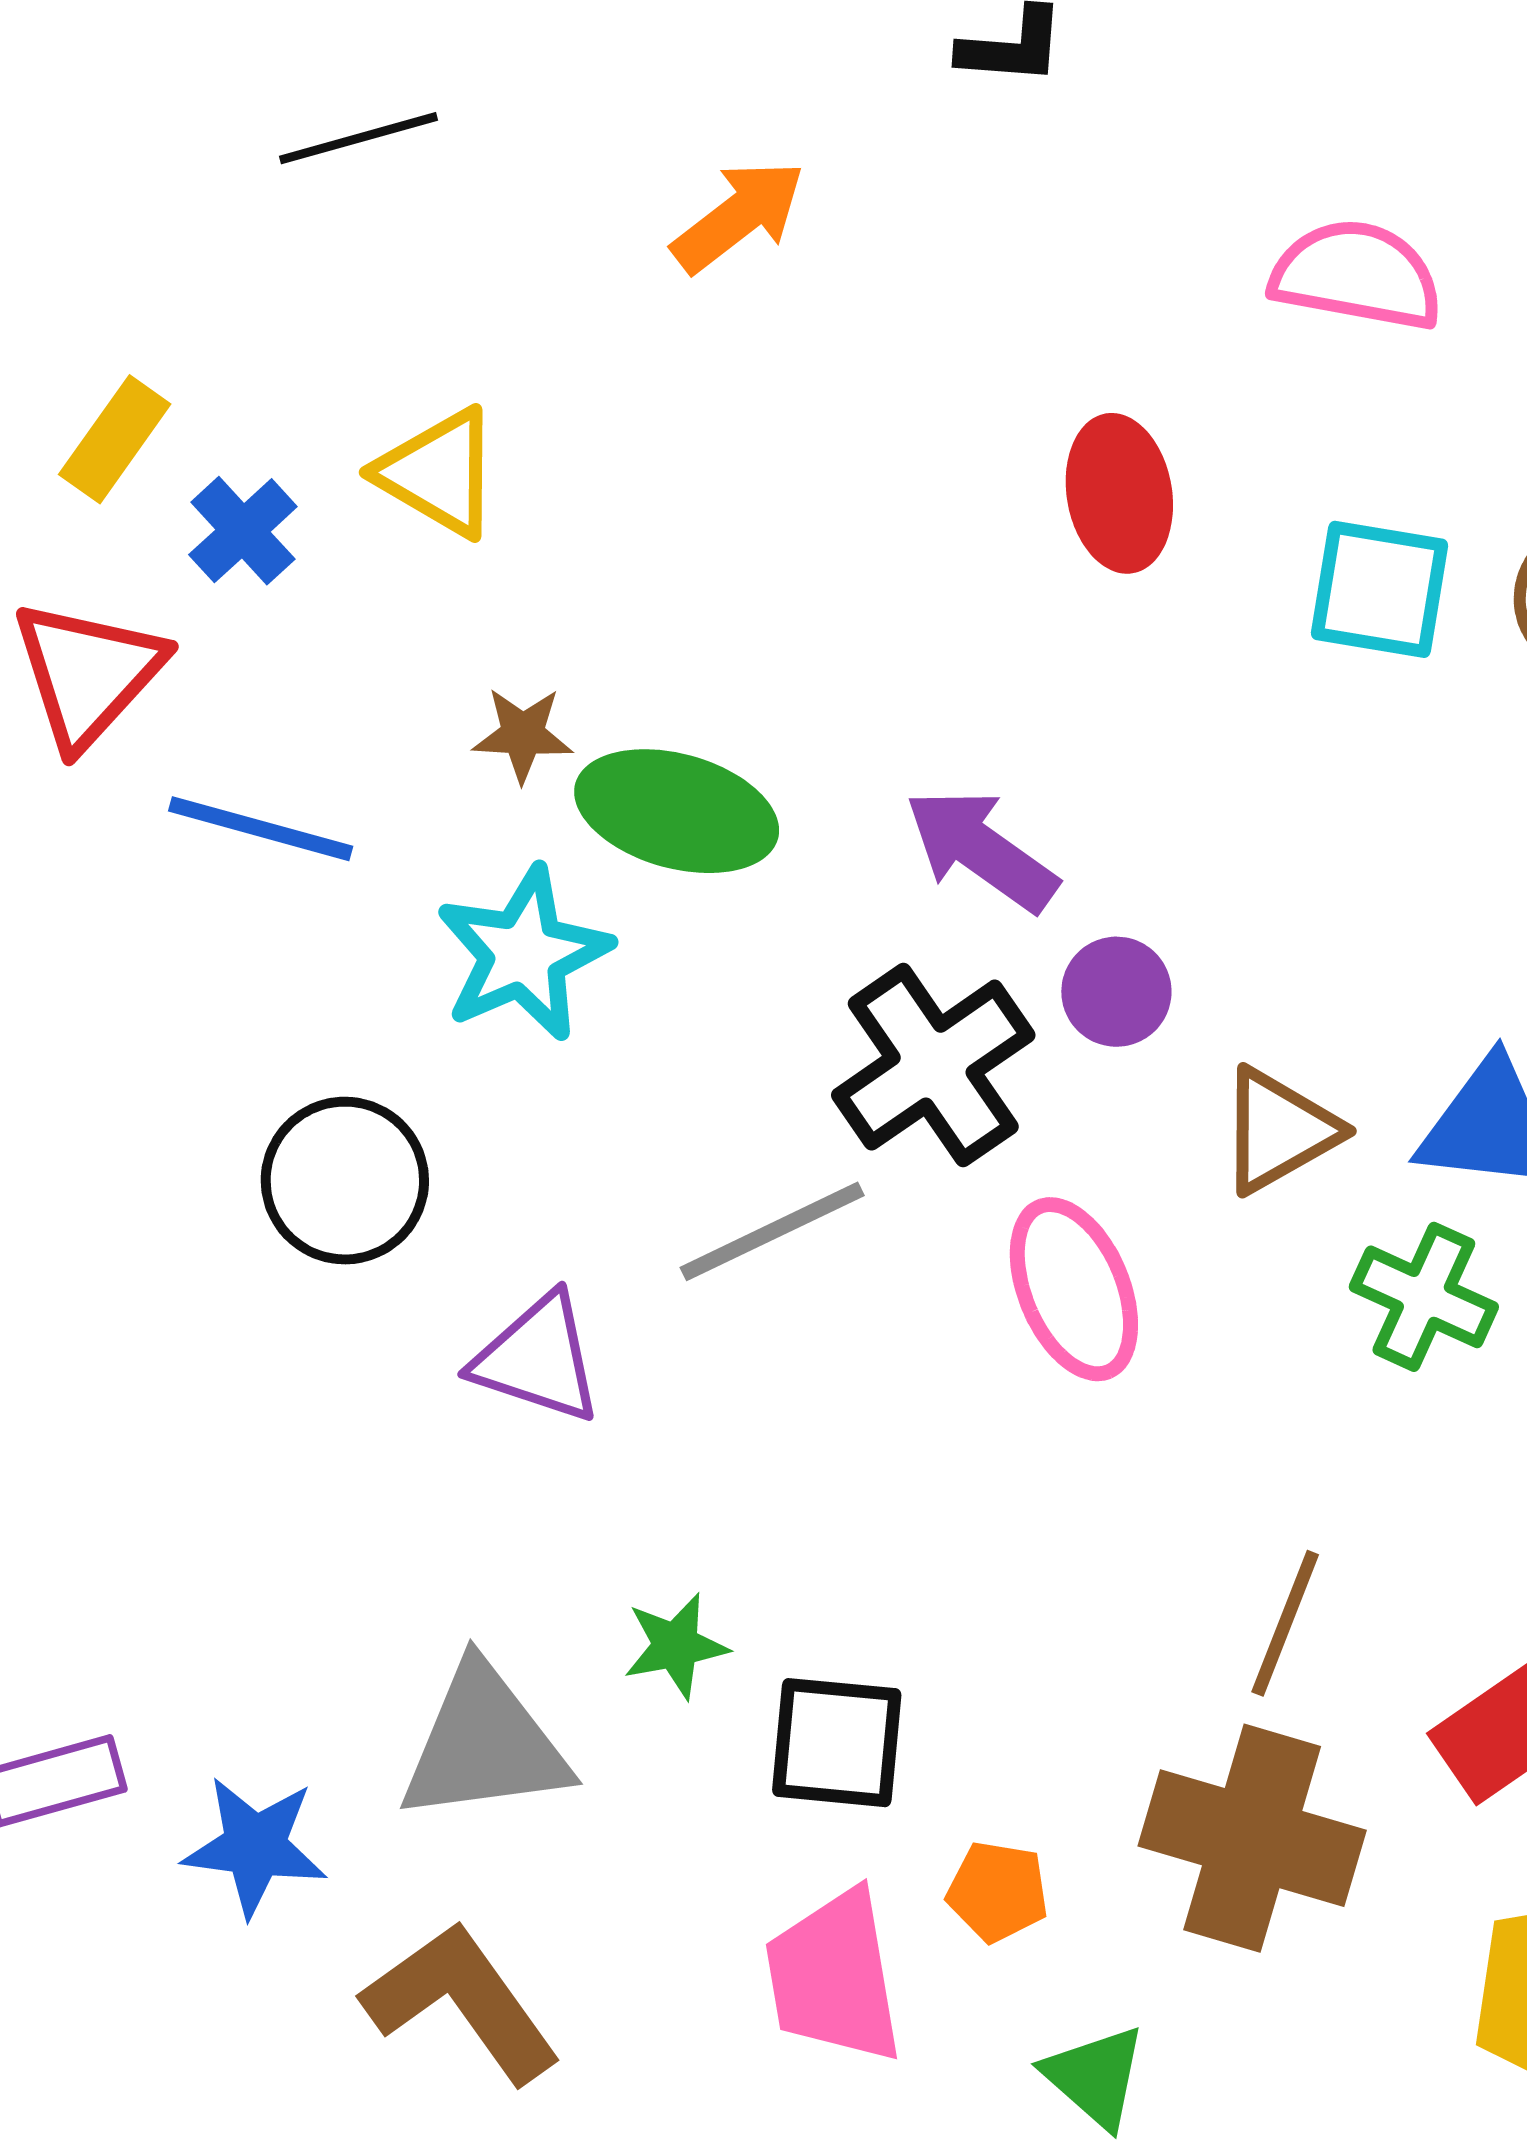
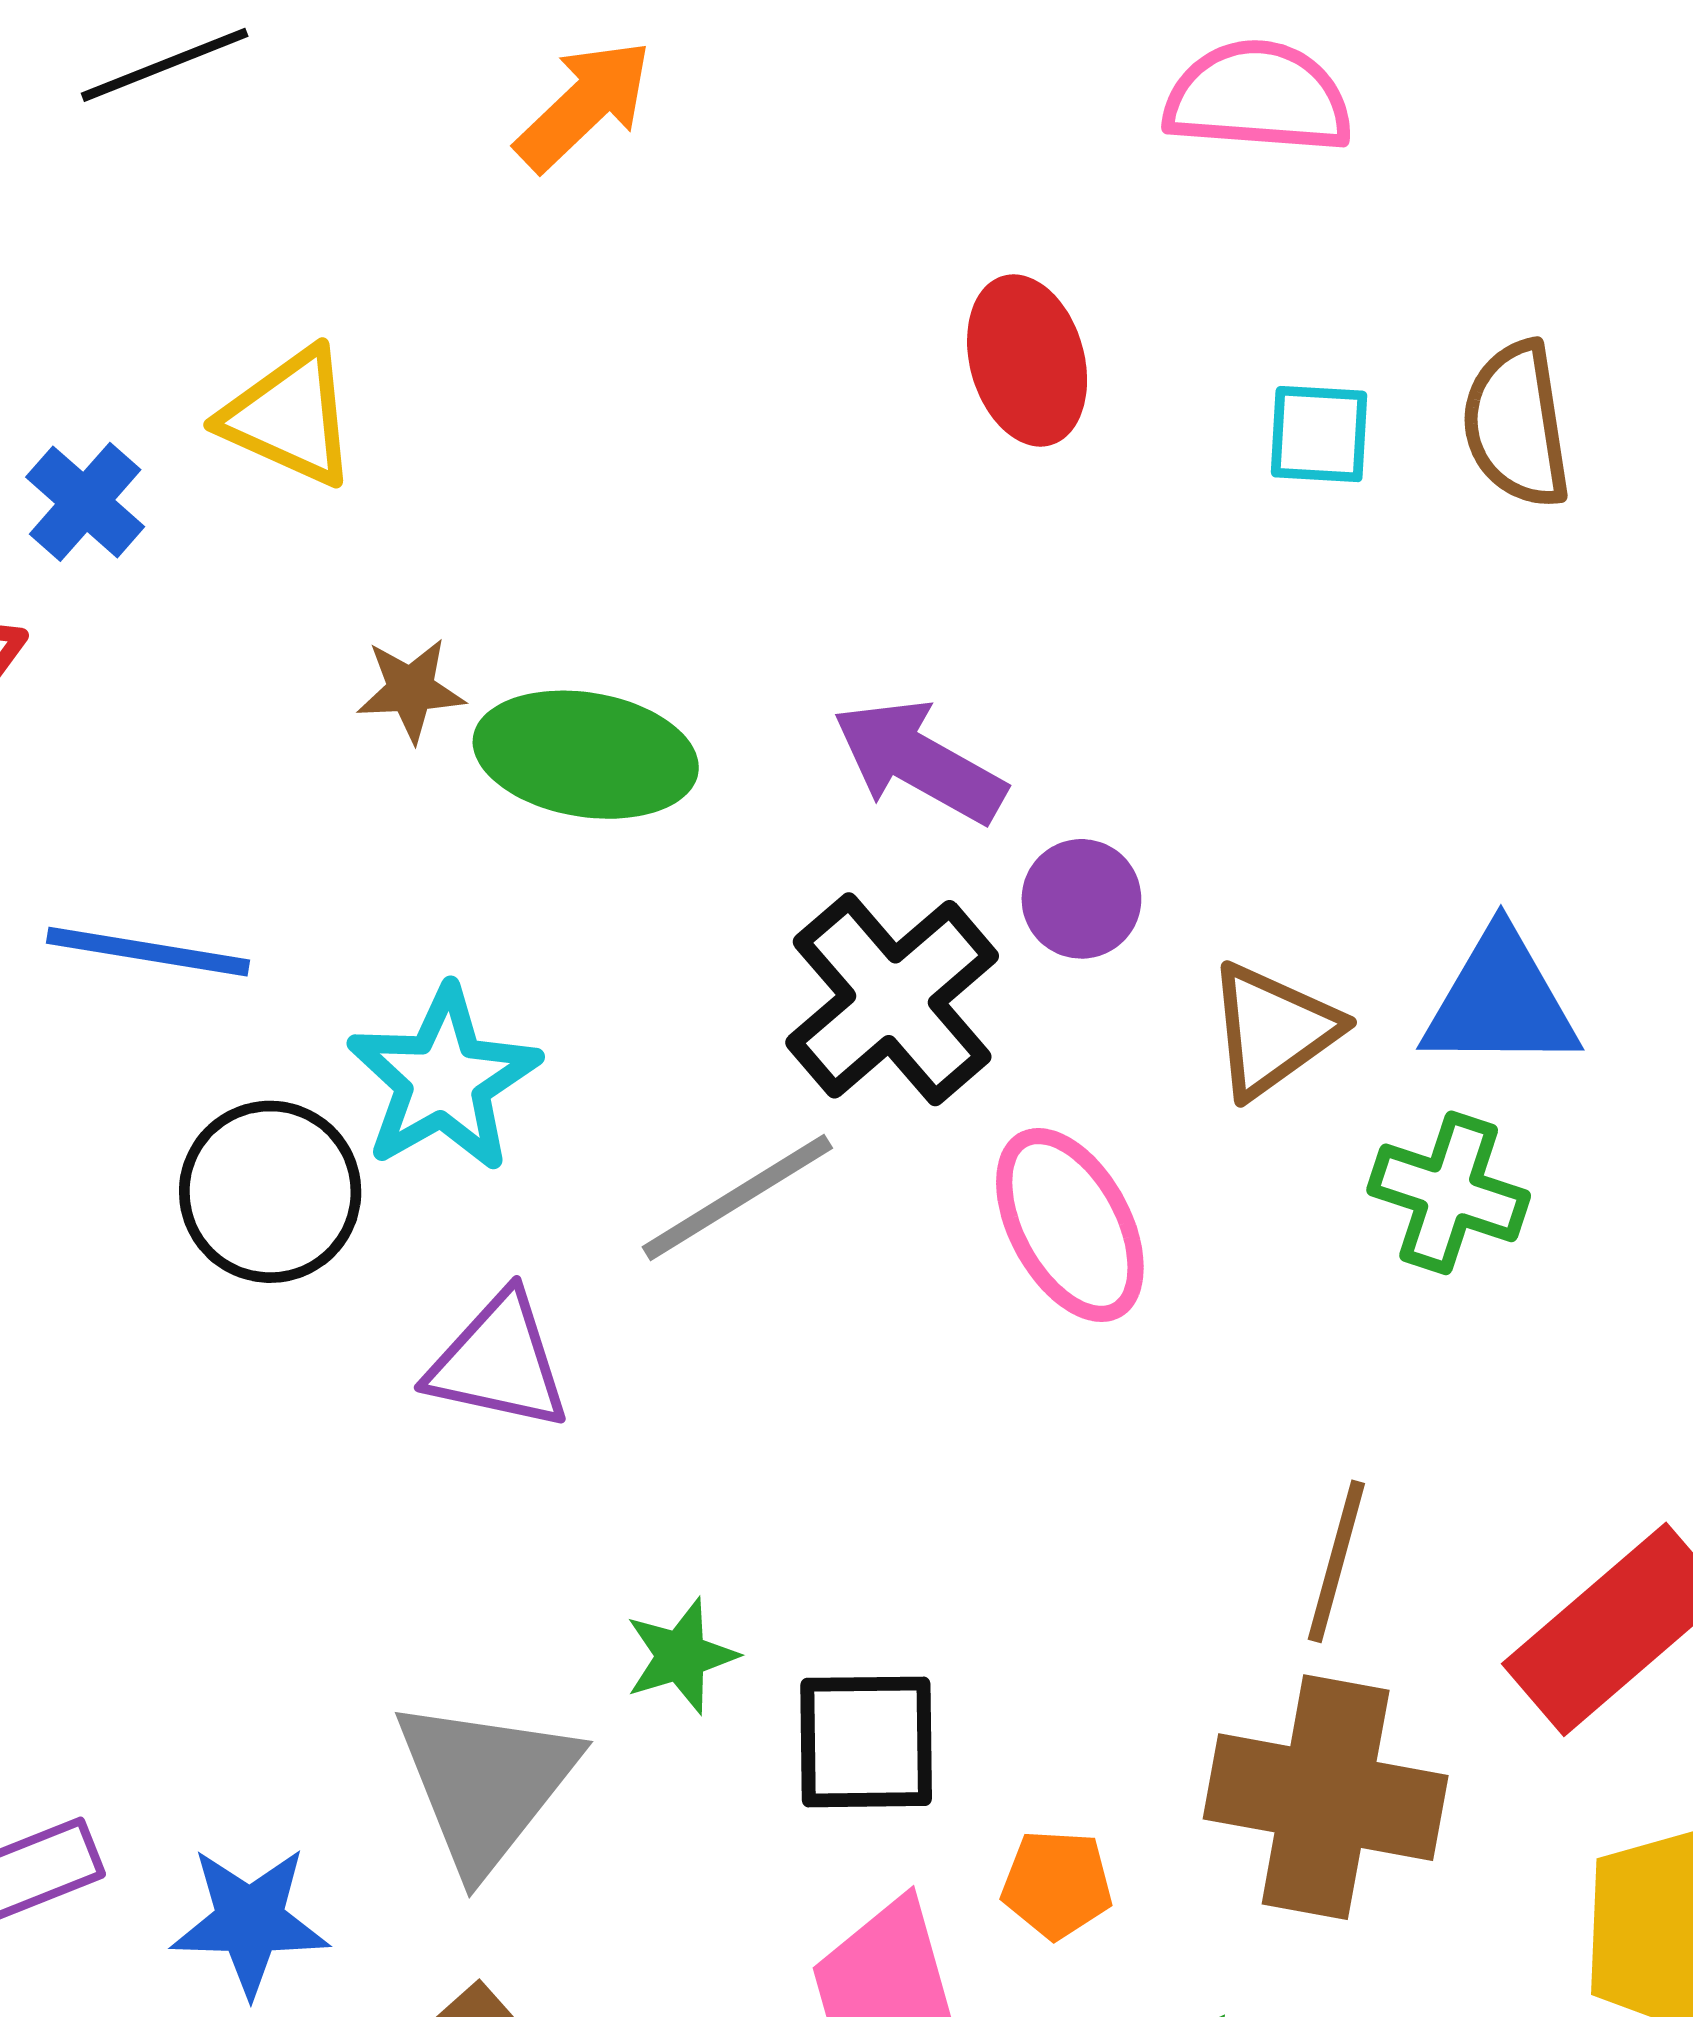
cyan square: (1380, 589) -> (1319, 434), size x0.7
blue line: (261, 829) -> (148, 952), moved
cyan star: (524, 954) -> (443, 1079), moved
gray triangle: (484, 1744) -> (486, 1784), turned -38

